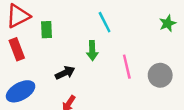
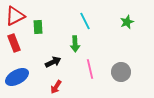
green star: (168, 23) -> (127, 22), moved
pink line: (127, 67) -> (90, 69), moved
gray circle: (160, 75) -> (121, 72), moved

